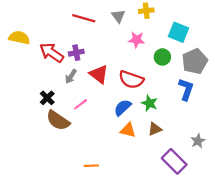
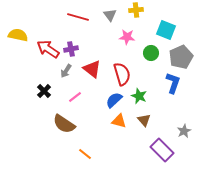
red semicircle: (131, 80) -> (122, 74), turned -125
brown semicircle: (58, 120) -> (64, 124), moved
brown triangle: (155, 129) -> (144, 120), turned -48
orange line: (91, 166) -> (85, 154), turned 40

